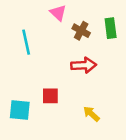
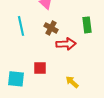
green rectangle: (111, 28) -> (87, 25), moved
brown cross: (81, 31) -> (51, 28), moved

